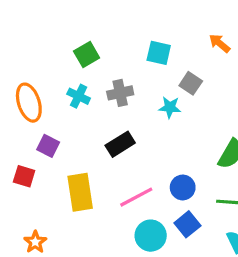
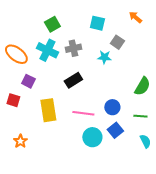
cyan cross: (79, 96) -> (47, 50), size x1.5
orange ellipse: (29, 103) -> (16, 54), turned -35
pink line: (136, 197) -> (83, 113), turned 35

